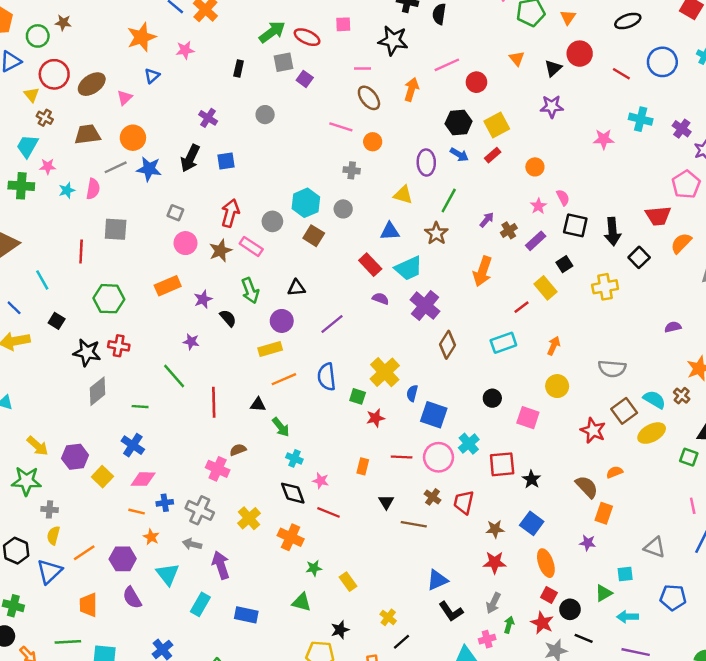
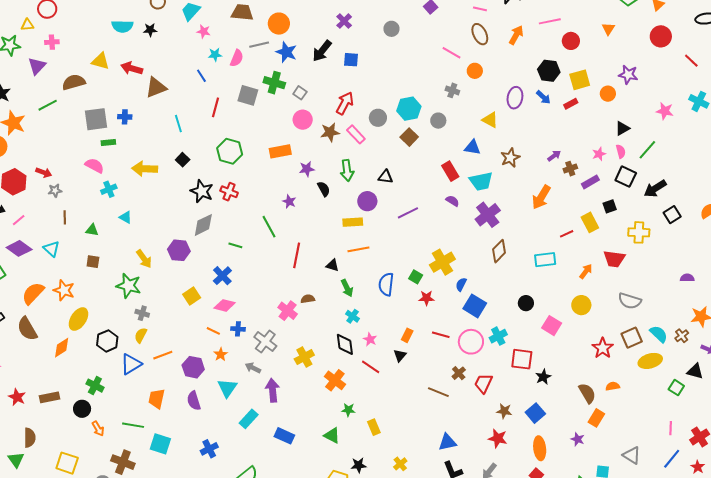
black triangle: (553, 68) -> (622, 128), moved
orange circle: (535, 167) -> (608, 94), moved
green cross: (21, 186) -> (274, 83), moved
green line: (449, 201) -> (647, 150), moved
red trapezoid: (658, 216) -> (614, 259), moved
black arrow: (613, 232) -> (655, 188), turned 50
blue line: (14, 308) -> (201, 76), moved
blue semicircle: (327, 377) -> (386, 284), moved
purple hexagon: (75, 457) -> (179, 250), moved
black triangle: (386, 502) -> (400, 355), moved

